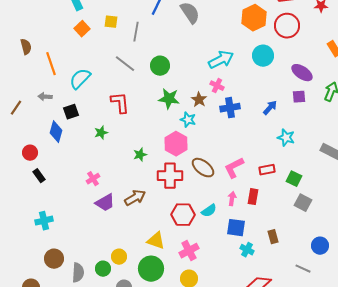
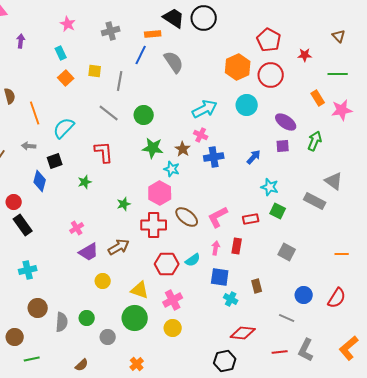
black rectangle: (39, 176) -> (23, 225), size x1.5
green square: (294, 179) -> (278, 211), moved
yellow circle: (119, 257) -> (103, 281), moved

